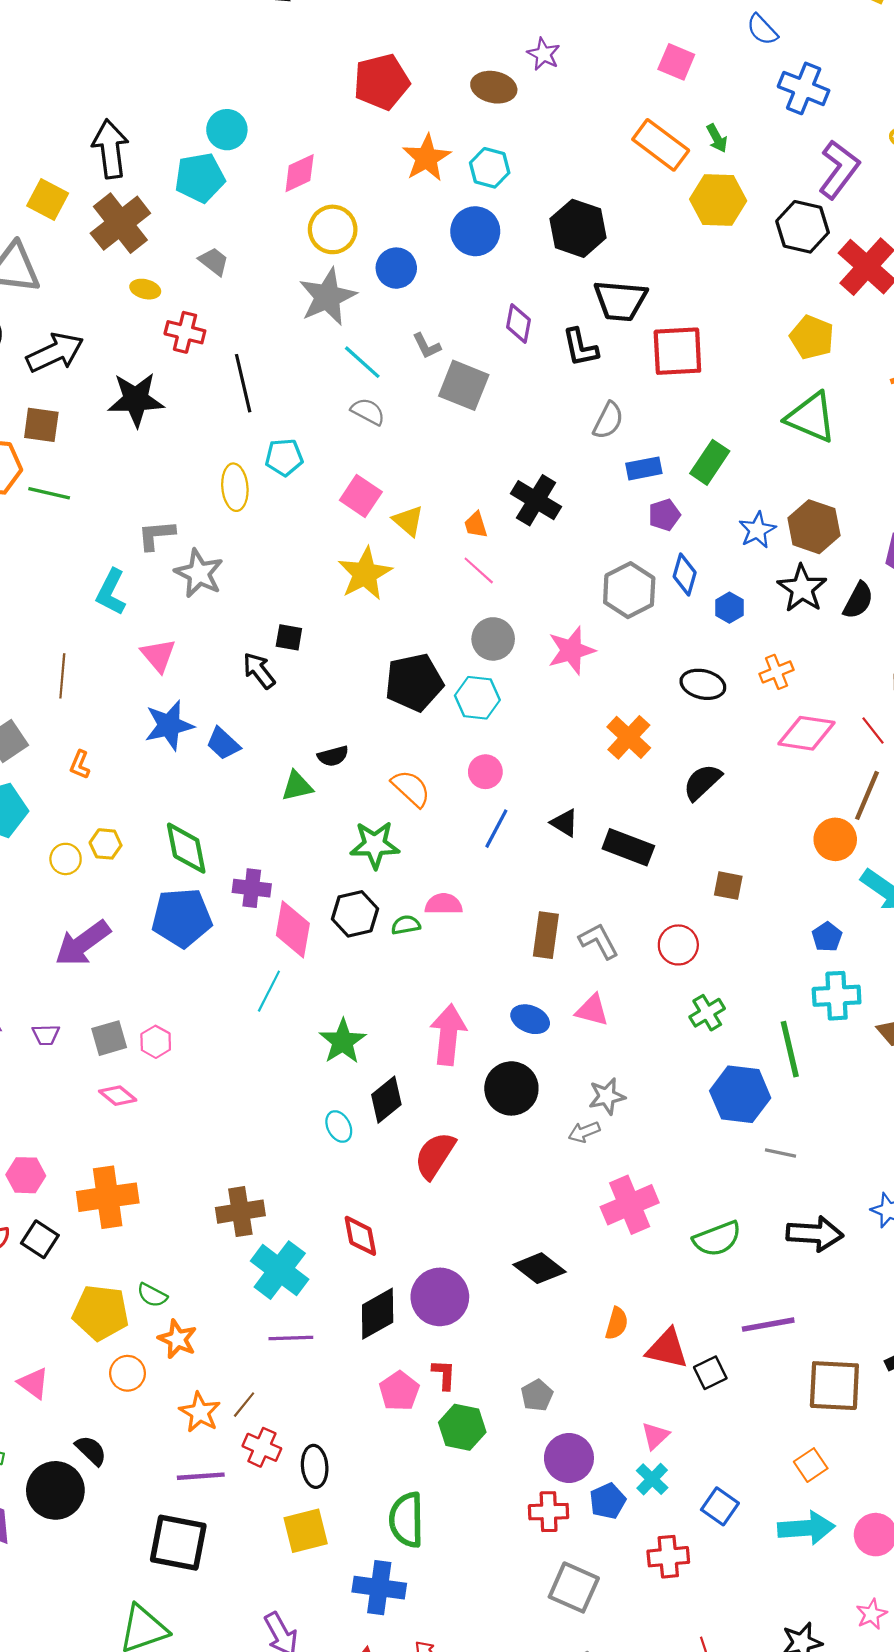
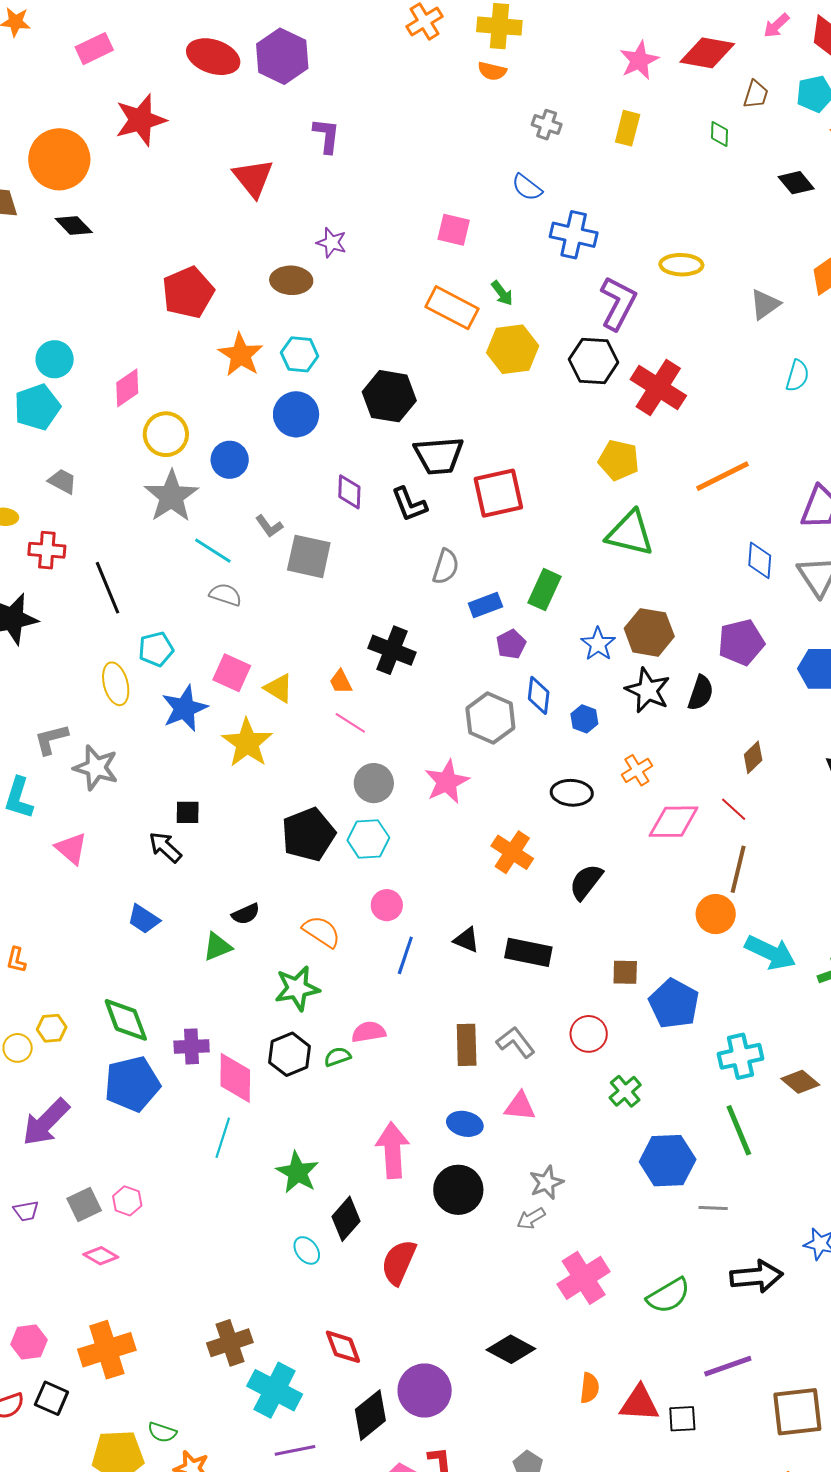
blue star: (169, 725) -> (184, 708), moved
blue pentagon: (827, 937) -> (674, 1004), moved, size x1.8
green line: (790, 1049) -> (739, 1130), moved
black square: (710, 1373) -> (682, 1419), turned 32

